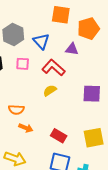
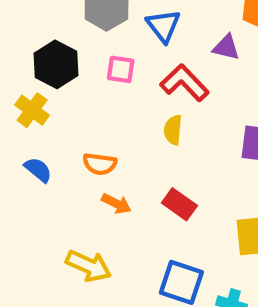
yellow semicircle: (50, 91) -> (173, 130), turned -56
red rectangle: (59, 136) -> (179, 204), moved

